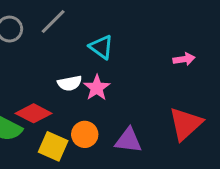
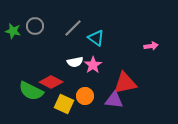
gray line: (53, 21) -> (73, 28), moved
red triangle: (186, 124) -> (125, 83), moved, turned 30

